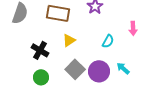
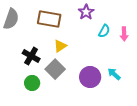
cyan semicircle: (108, 41) -> (104, 31), moved
gray square: (75, 69) -> (55, 69), moved

